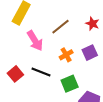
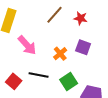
brown line: (61, 27) -> (54, 15), moved
purple square: (90, 53) -> (83, 47), turned -35

